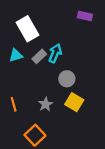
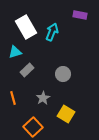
cyan arrow: (55, 53) -> (52, 32), moved
gray rectangle: (39, 56) -> (27, 70), moved
yellow square: (74, 102) -> (66, 114), moved

